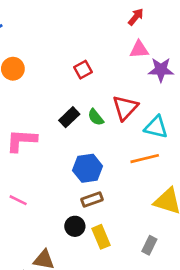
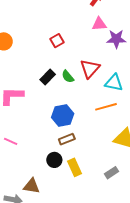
gray rectangle: (149, 245) -> (111, 173), turned 32

